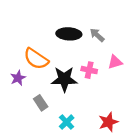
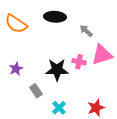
black ellipse: (69, 34) -> (55, 17), moved
orange semicircle: (36, 59) -> (16, 24), moved
pink triangle: (115, 62) -> (102, 55), size x1.6

